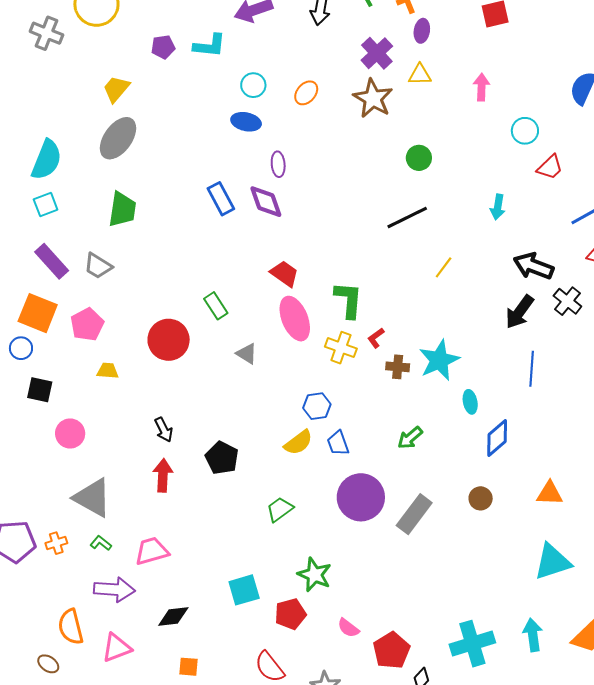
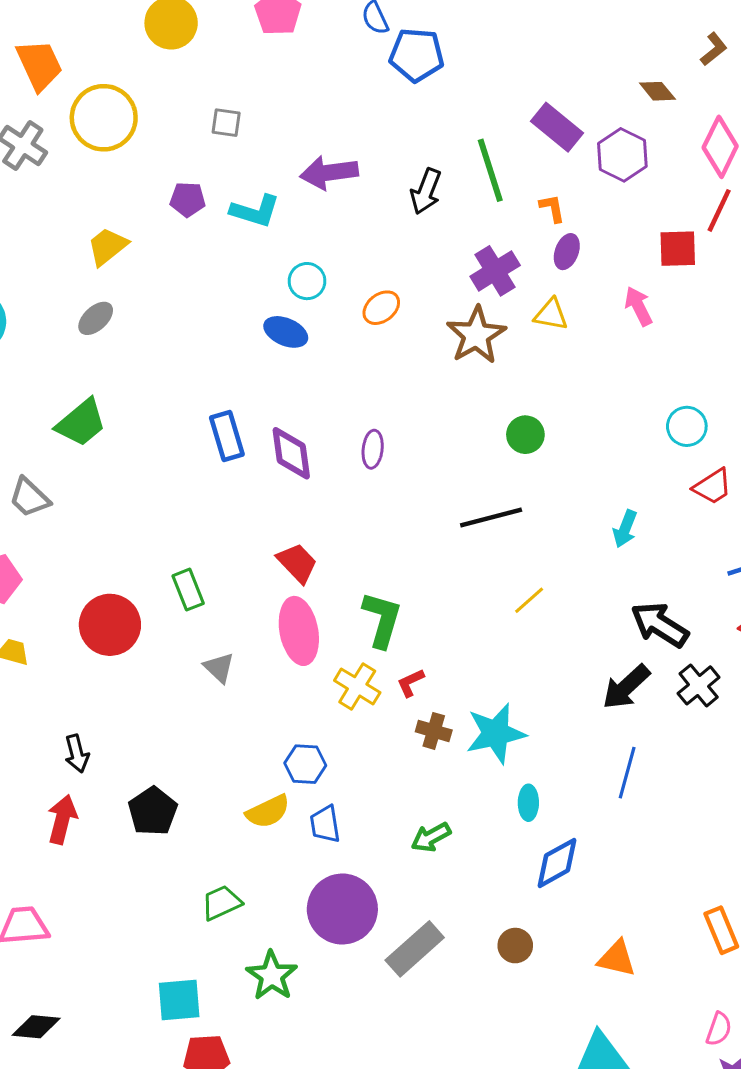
pink arrow: (481, 87) -> (638, 306), moved, turned -40
gray ellipse: (118, 138) -> (96, 318), size x0.6
purple ellipse: (278, 164) -> (373, 449), moved
green trapezoid: (122, 209) -> (81, 423), turned 30
green star: (315, 575) -> (272, 976), moved
cyan square: (244, 590) -> (179, 1000), moved

